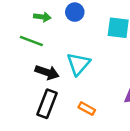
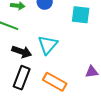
orange rectangle: (87, 109) -> (55, 82), size x1.6

